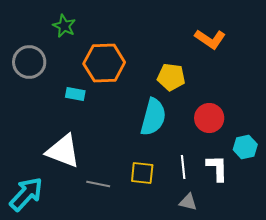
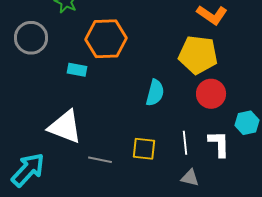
yellow pentagon: (171, 77) -> (198, 55), moved, size x1.4
cyan semicircle: (153, 117) -> (155, 93), size x0.7

